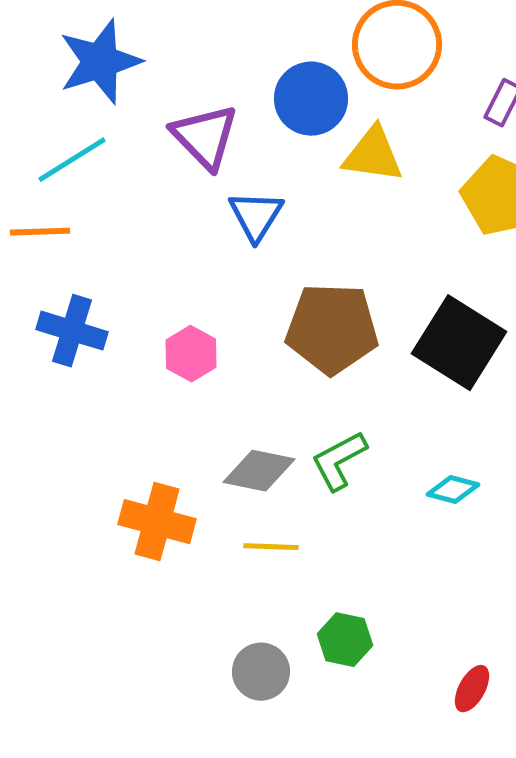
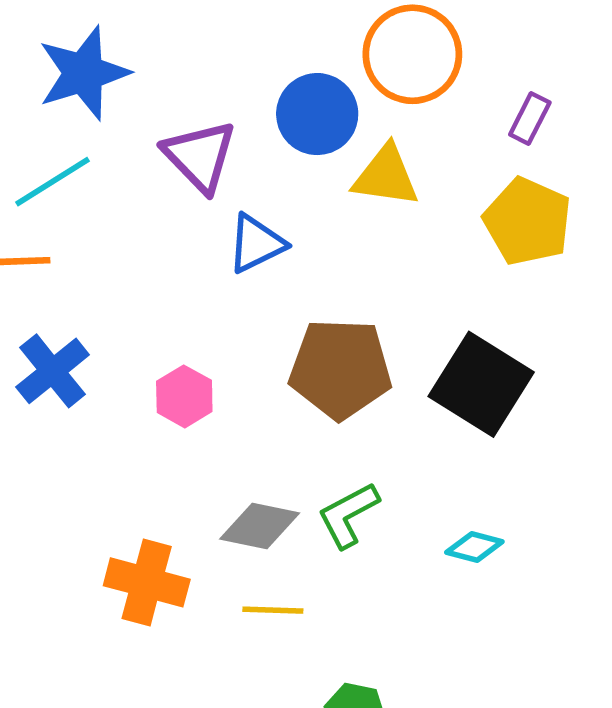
blue triangle: (256, 216) -> (256, 244), turned 32
blue cross: (72, 331) -> (53, 371), turned 34

